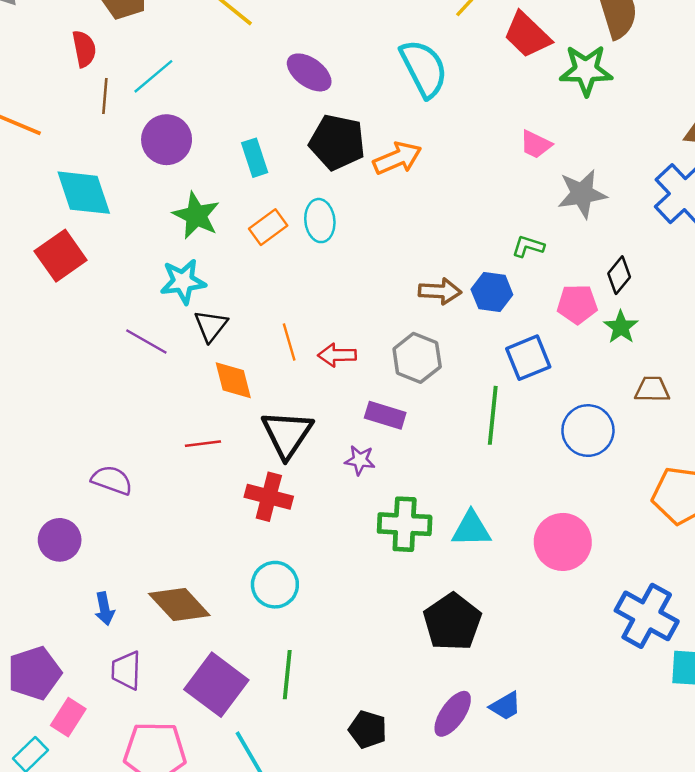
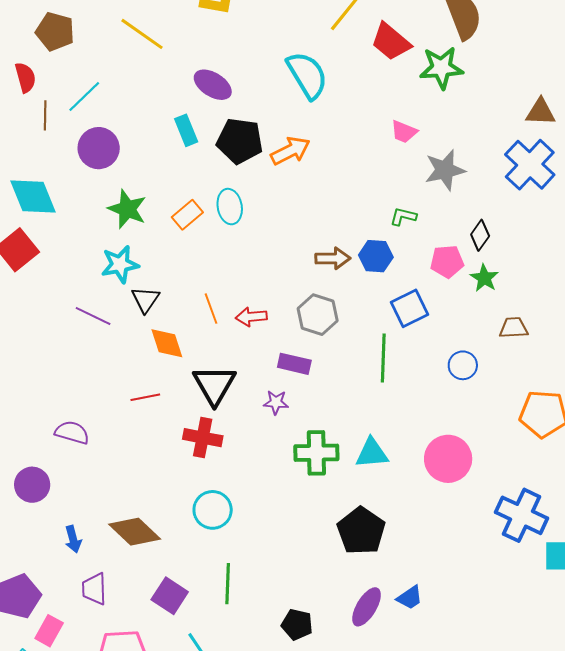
cyan rectangle: (255, 158) -> (186, 130), moved
blue circle: (588, 431) -> (463, 365), size x0.7
purple square: (216, 685) -> (170, 596), size x0.7

